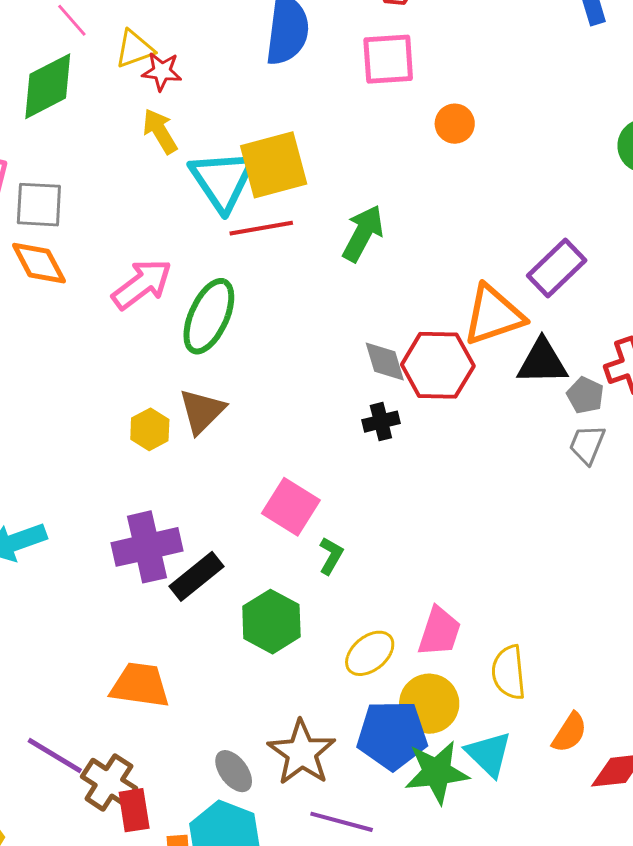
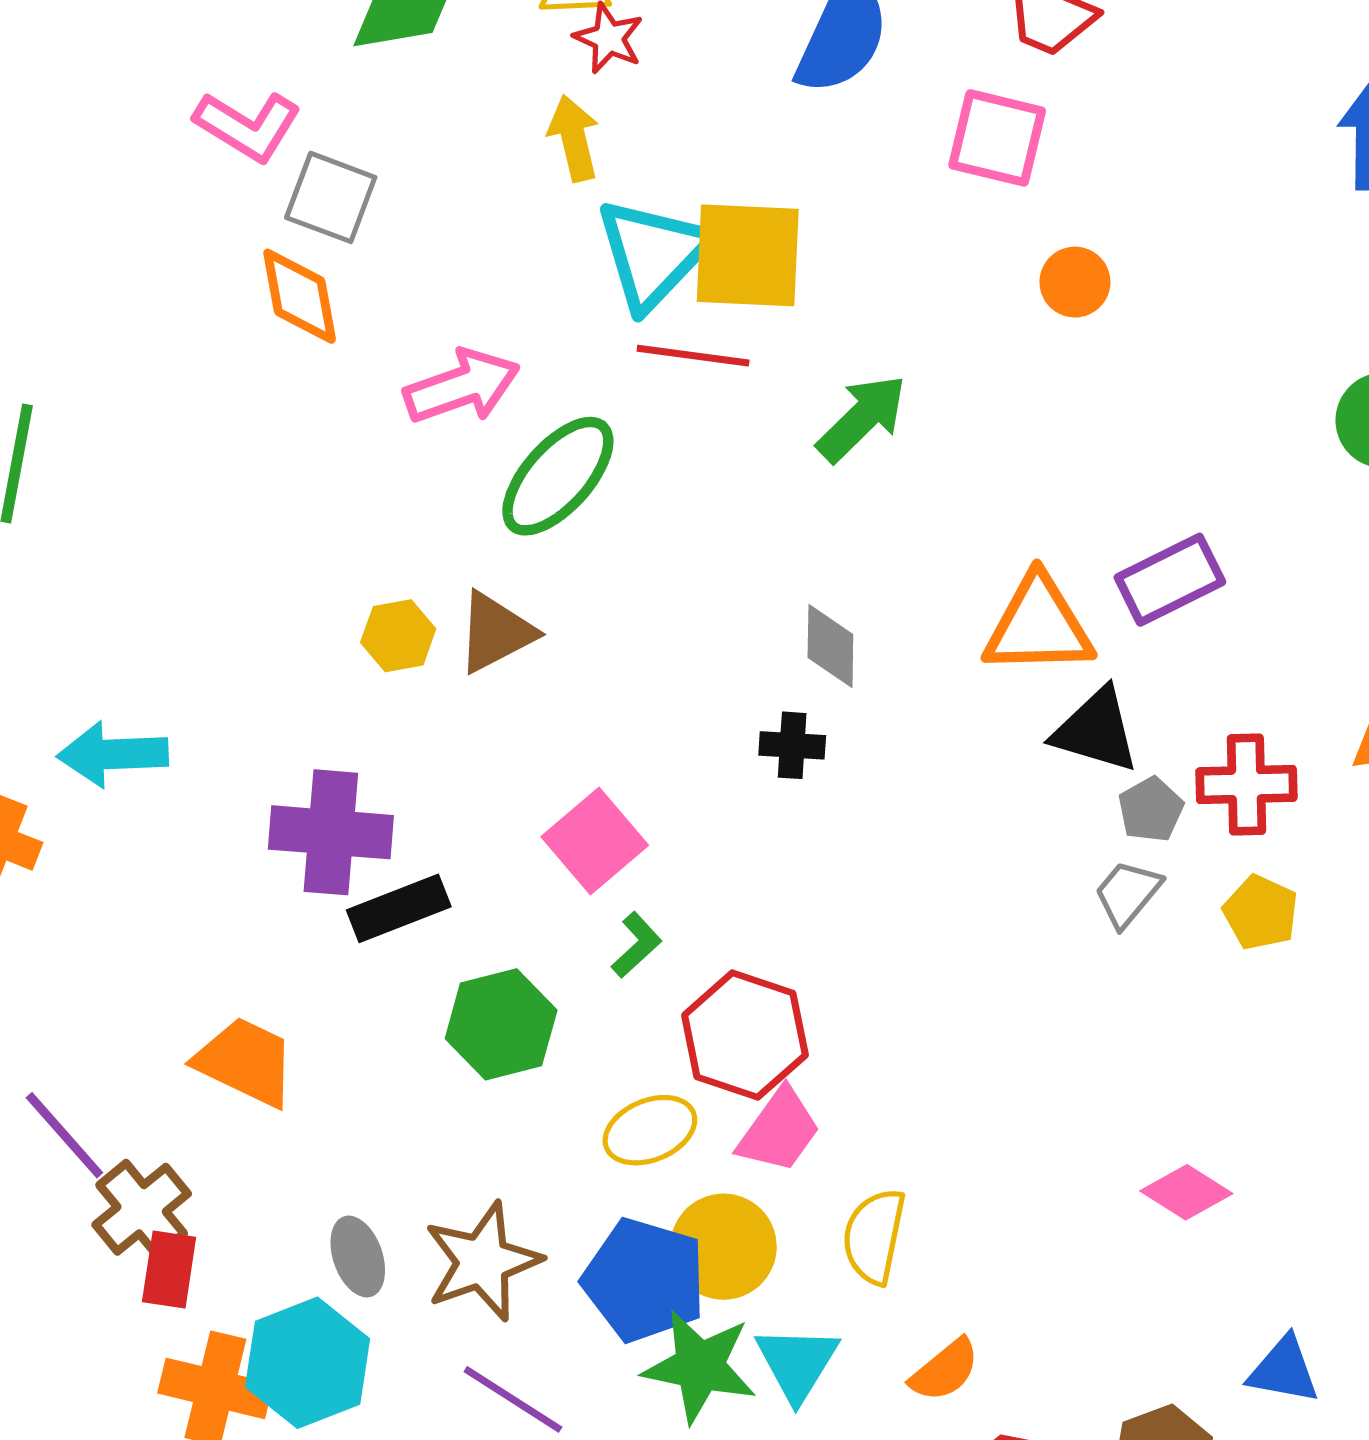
red hexagon: (438, 365) -> (745, 1035), moved

